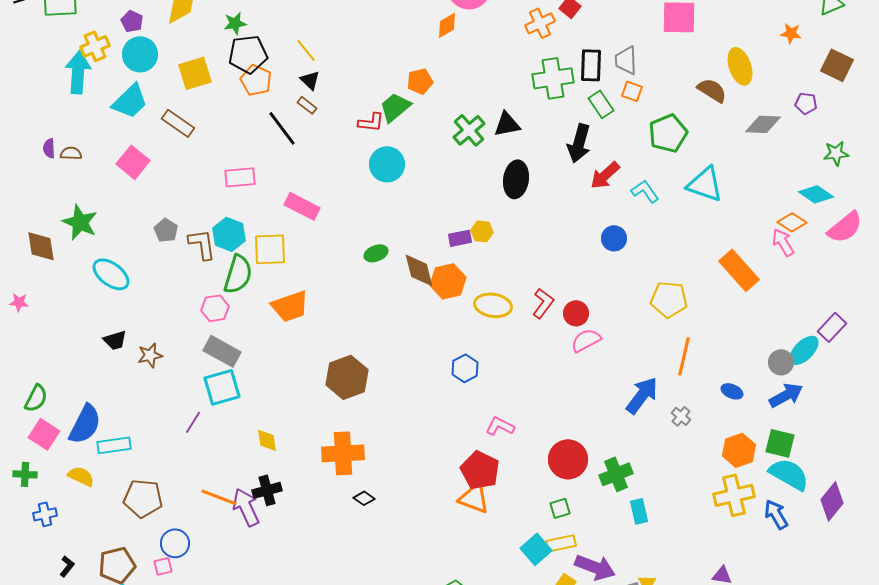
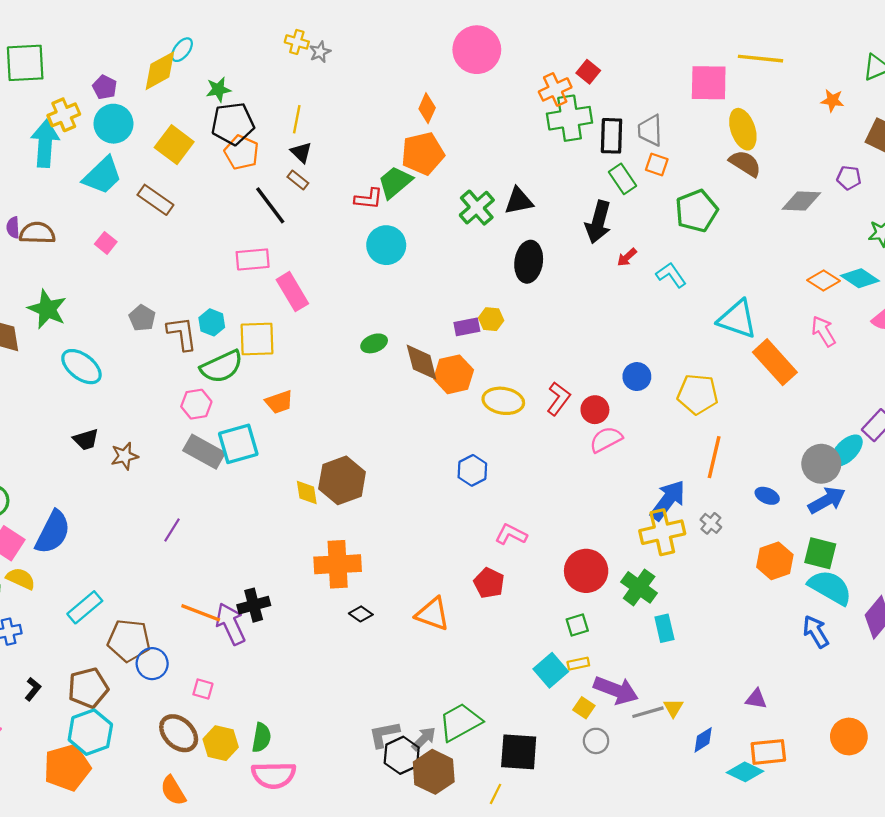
orange diamond: (447, 25) -> (427, 108), moved, turned -36
yellow line: (306, 50) -> (297, 119), turned 50
yellow ellipse: (740, 66) -> (743, 129), moved
yellow square: (195, 73) -> (174, 145), turned -36
green cross: (553, 78) -> (570, 118), moved
orange pentagon: (420, 81) -> (423, 153), size x1.5
brown semicircle: (71, 153) -> (37, 233), size x1.5
pink square: (133, 162) -> (106, 243), size x0.6
red arrow: (605, 175) -> (627, 257), size x0.6
pink rectangle: (240, 177) -> (253, 259), moved
cyan triangle: (705, 184) -> (737, 319), moved
pink rectangle: (302, 206) -> (292, 292), turned 32
orange diamond: (792, 222) -> (823, 280), moved
cyan hexagon: (229, 234) -> (212, 322), size x0.7
blue circle: (614, 238) -> (637, 377), moved
green semicircle: (238, 274) -> (222, 367), turned 48
orange trapezoid: (290, 306) -> (279, 402), size x0.7
gray circle: (781, 362) -> (821, 464), size x1.4
cyan square: (222, 387) -> (238, 444), moved
yellow diamond: (267, 440) -> (307, 492), moved
cyan rectangle: (114, 445) -> (85, 607), moved, turned -32
red pentagon: (480, 470) -> (489, 583), size x0.7
green cross: (616, 474) -> (639, 587), turned -32
yellow semicircle: (81, 476) -> (21, 579), moved
yellow cross: (734, 495) -> (662, 532), moved
brown pentagon: (143, 498) -> (129, 640), moved
orange triangle: (474, 498) -> (433, 614), moved
yellow rectangle: (561, 543) -> (578, 664), size x0.7
pink square: (163, 566) -> (203, 689), moved, turned 30

